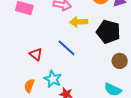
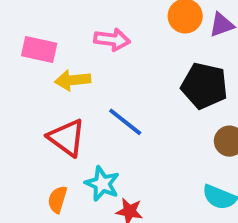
yellow arrow: (79, 22) -> (73, 80), moved
red triangle: (36, 54) -> (67, 138), size x1.5

